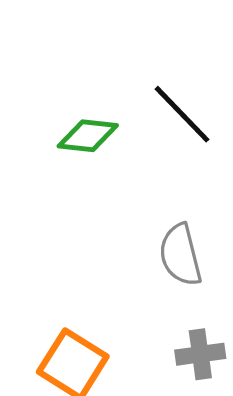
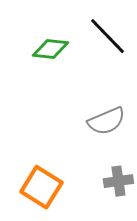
gray semicircle: (180, 255) -> (106, 121), turned -99

